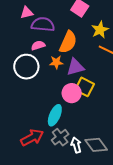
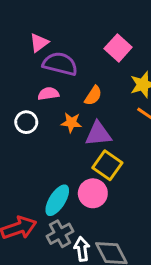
pink triangle: (27, 13) -> (39, 43), turned -32
orange semicircle: (68, 42) -> (93, 96), size x0.6
white circle: (26, 67) -> (26, 122), size x0.6
pink circle: (72, 93) -> (93, 193), moved

